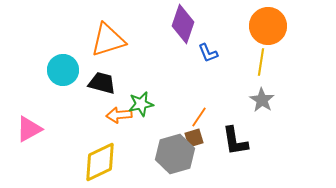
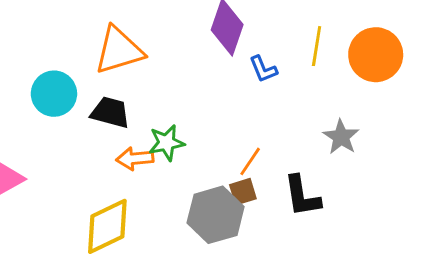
orange circle: (268, 26) -> (376, 55), moved
yellow line: (261, 62) -> (317, 46), moved

